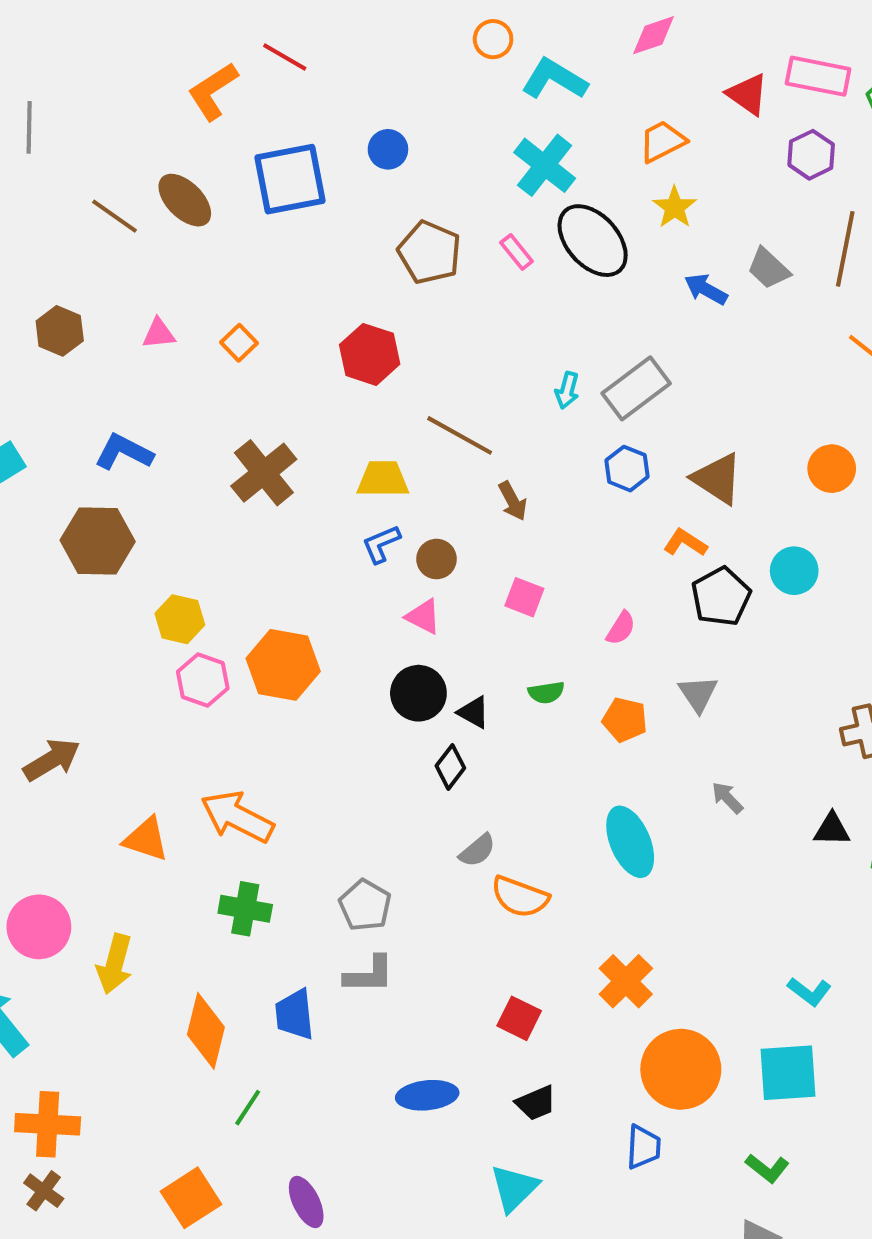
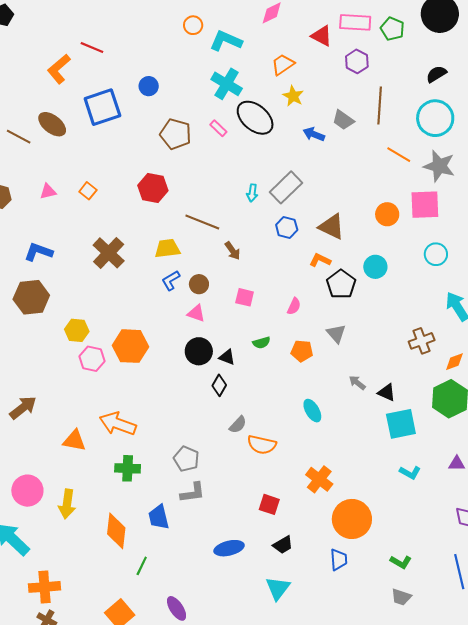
black triangle: (832, 829) -> (387, 392), moved, turned 30
cyan ellipse: (630, 842) -> (312, 411), size x0.7
cyan square: (788, 1073) -> (401, 424), moved

